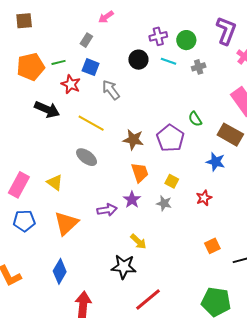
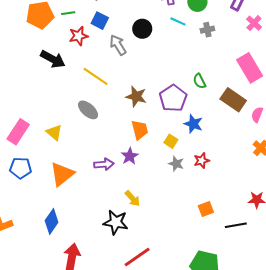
black circle: (138, 60) -> (142, 29), moved
red star: (71, 84) -> (79, 36), turned 30
blue star: (216, 162) -> (193, 124), moved
gray star: (164, 203) -> (176, 164), moved

